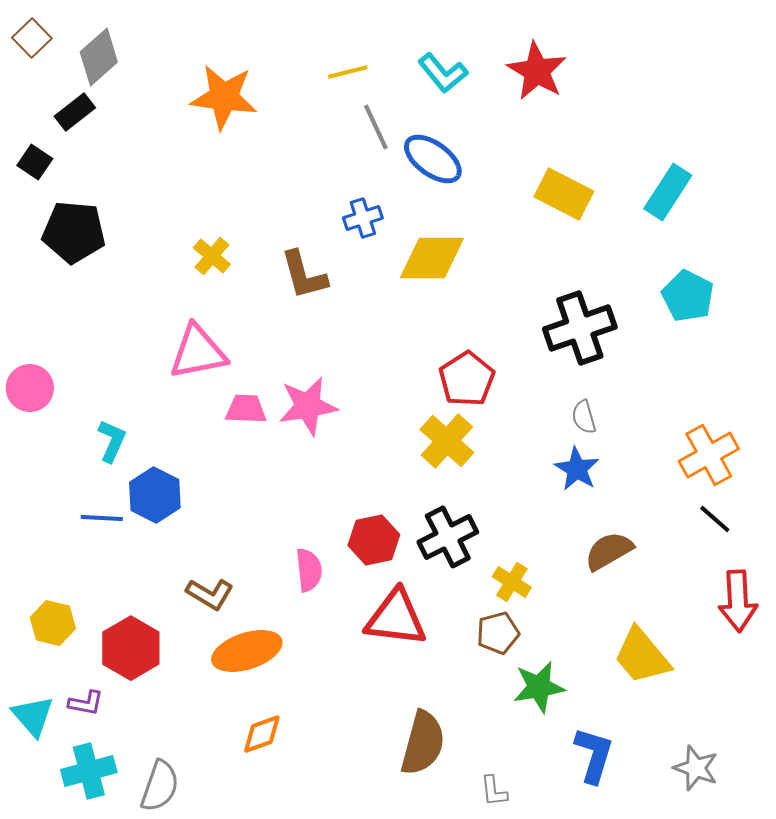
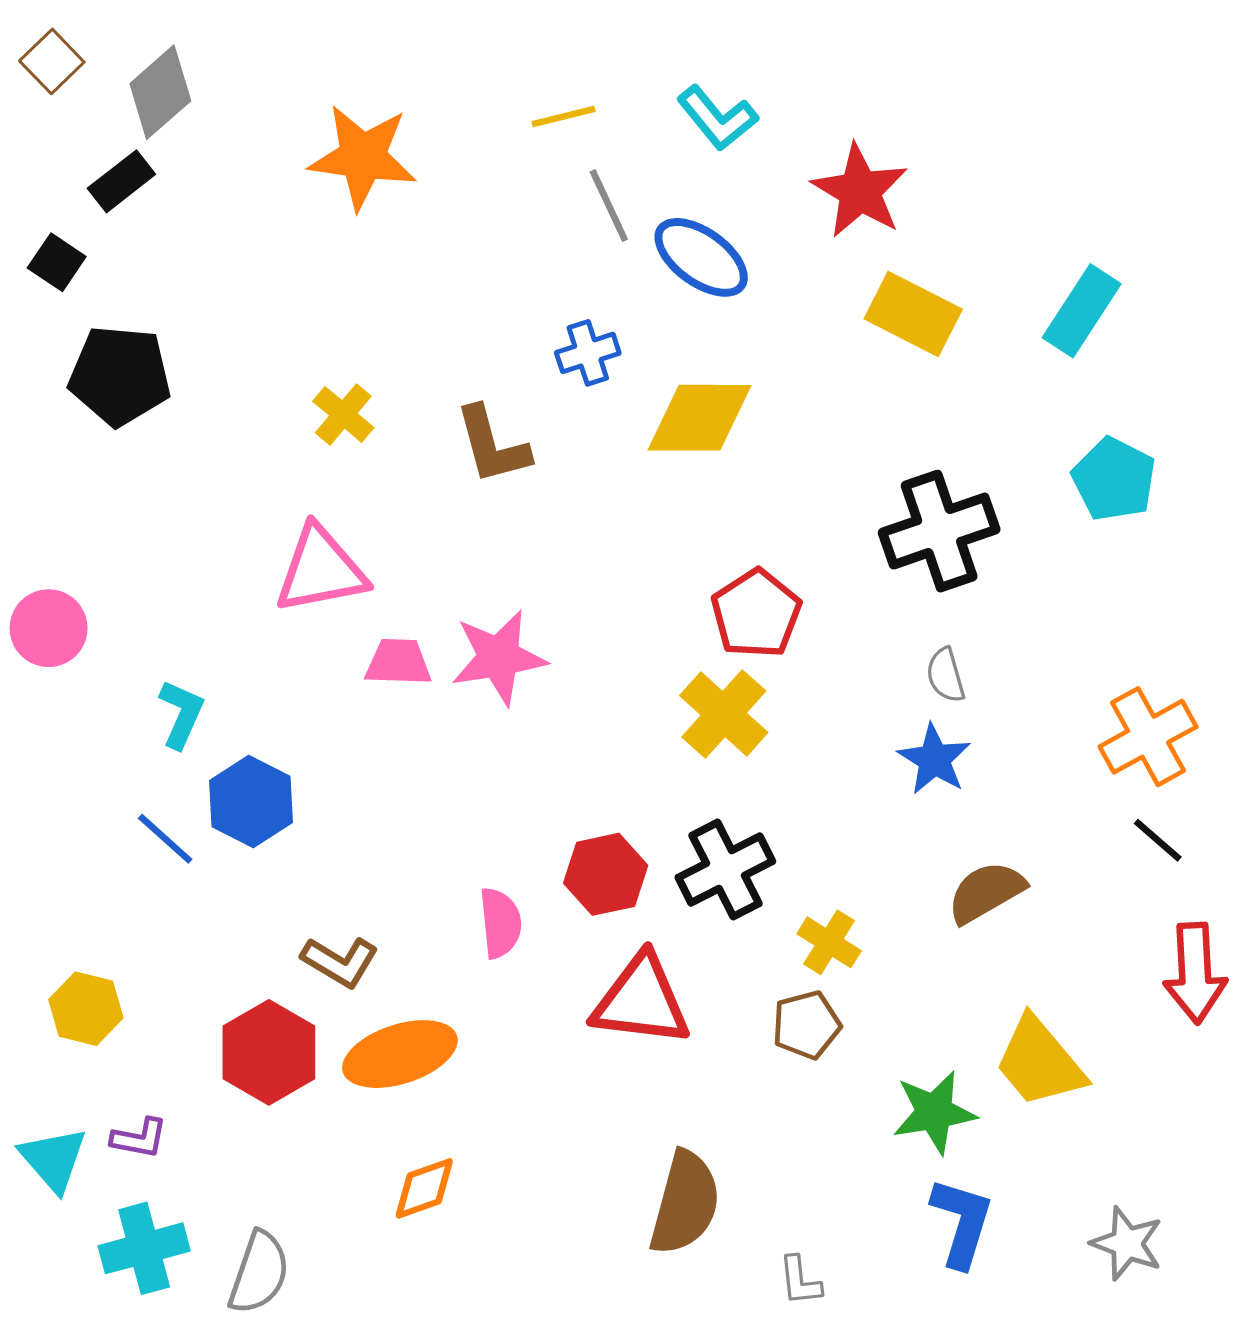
red star: (537, 71) -> (860, 191), moved
blue line: (102, 518) -> (165, 839), turned 39
red hexagon: (131, 648) -> (269, 1052), moved
green star: (539, 687) -> (934, 1112), moved

